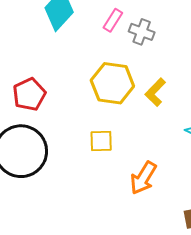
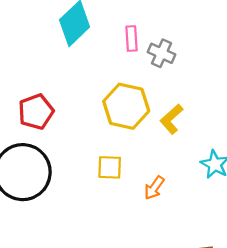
pink rectangle: (113, 20) -> (132, 39), turned -40
orange arrow: (143, 178) -> (154, 188), moved, size x0.7

